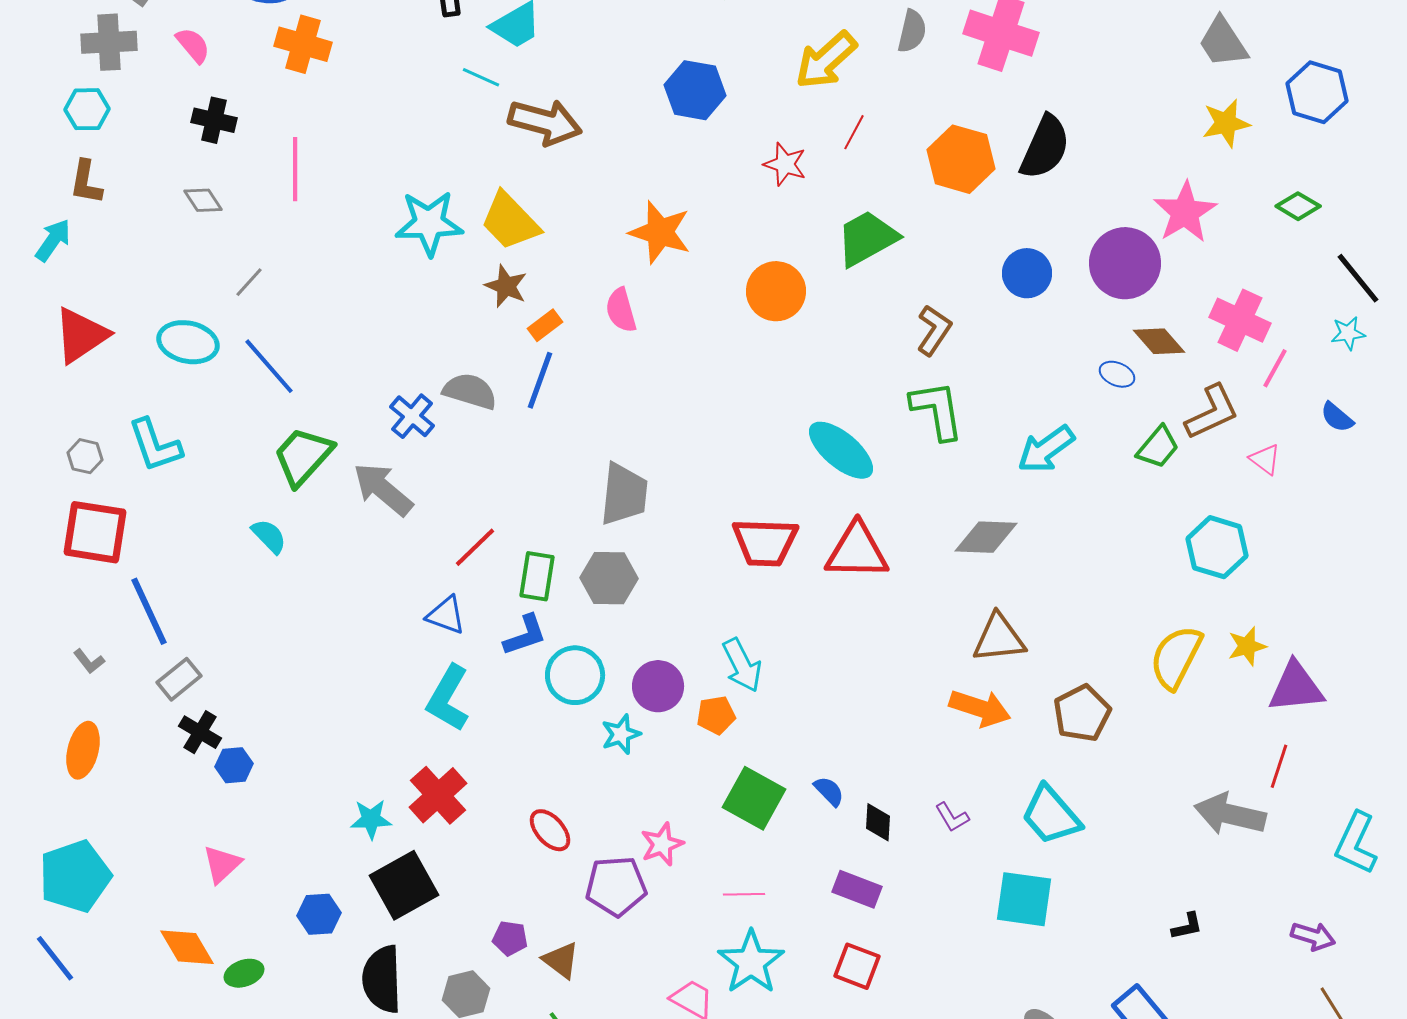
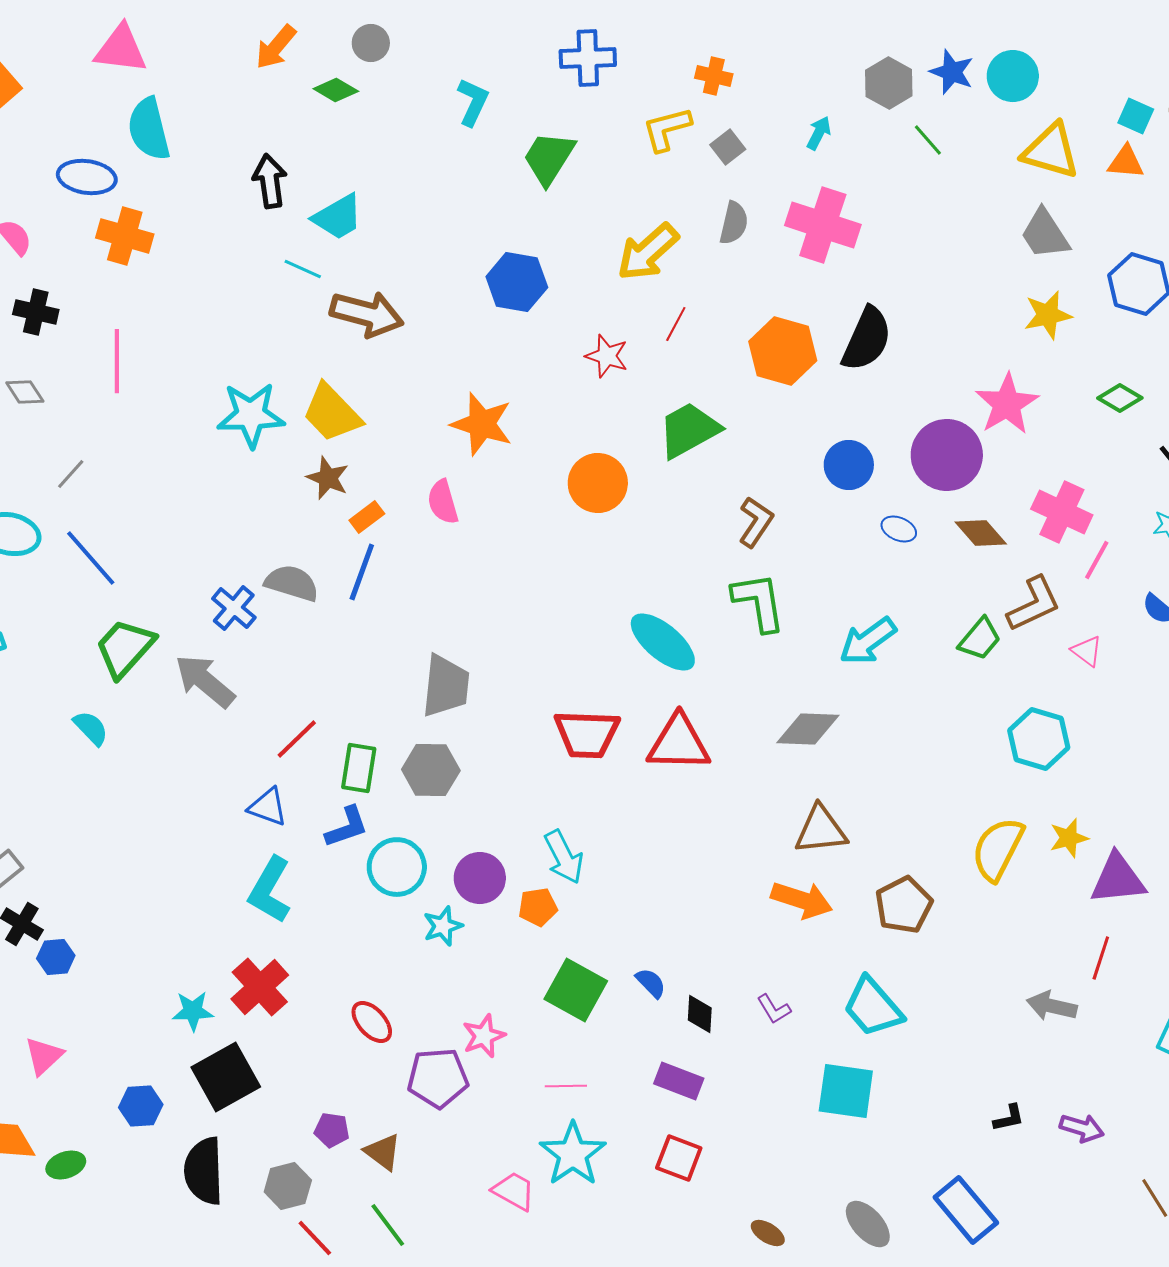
blue ellipse: (1117, 374) -> (899, 529), moved
gray arrow: (1230, 814) -> (1052, 1006), size x0.7
purple arrow: (1313, 936) -> (1082, 1128), moved

